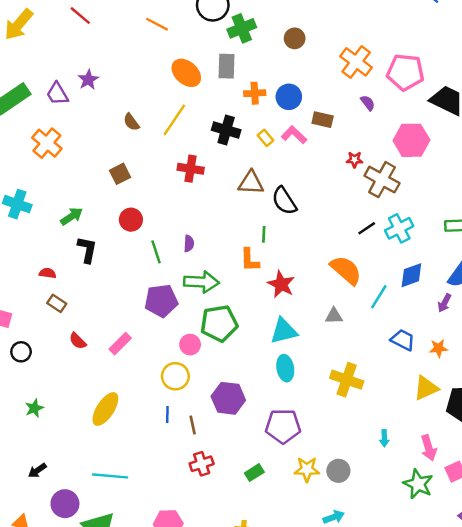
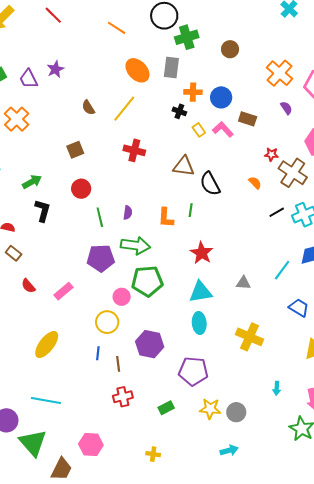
black cross: (226, 130) -> (179, 111), moved, size x0.6
orange L-shape: (250, 260) -> (166, 218), moved
orange semicircle: (346, 270) -> (255, 183), moved, size x0.5

